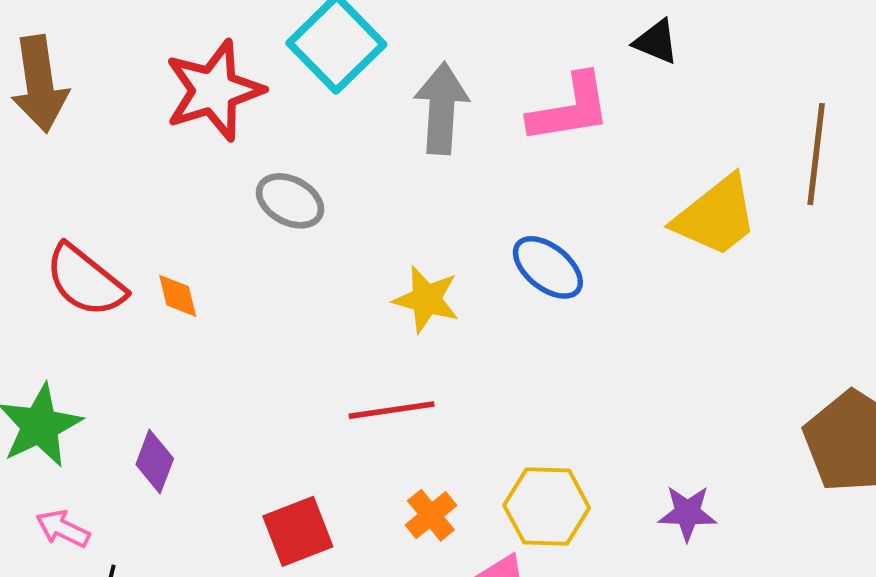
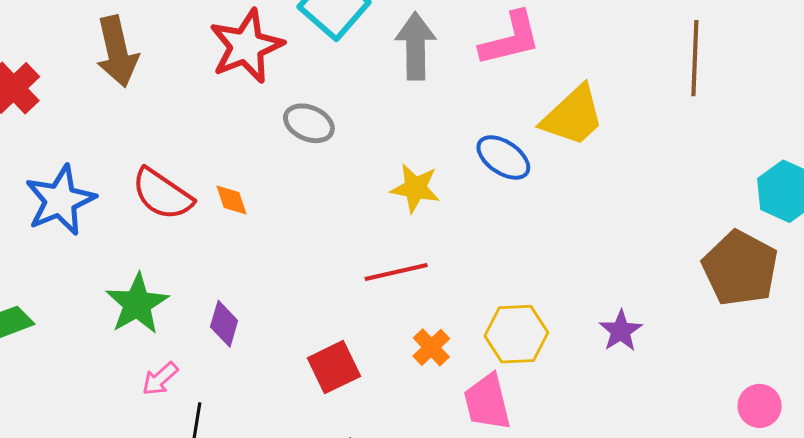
yellow trapezoid: (716, 216) -> (573, 116), moved
purple star: (687, 513) -> (621, 331), turned -30
pink arrow: (63, 529) -> (160, 379), turned -63

